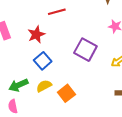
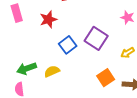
blue square: (43, 61) -> (68, 45), moved
orange square: (66, 93) -> (106, 78), moved

